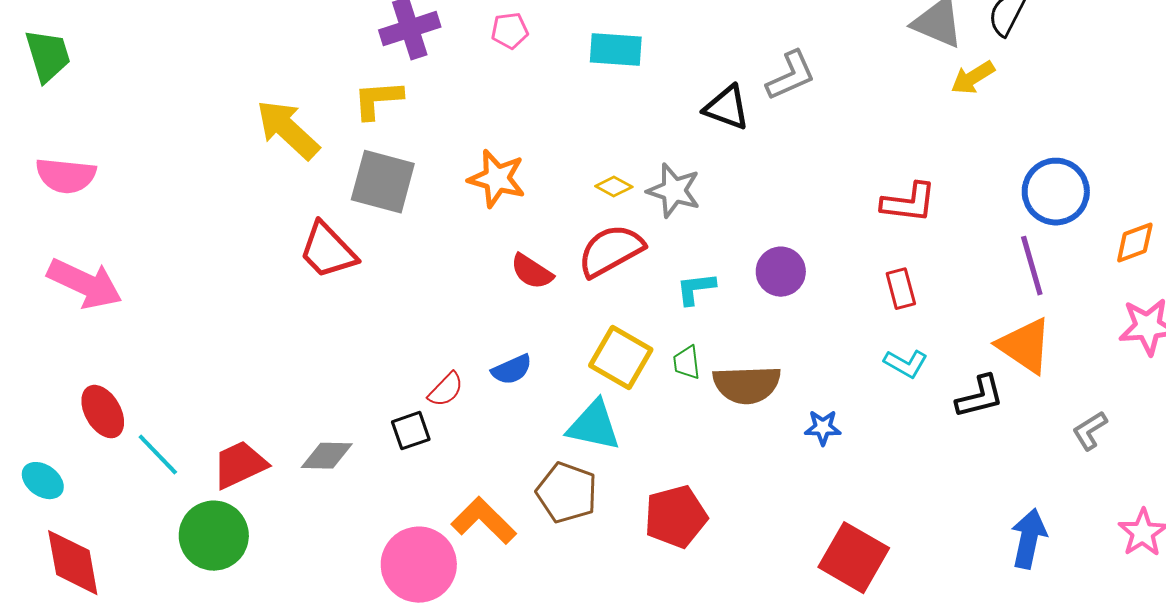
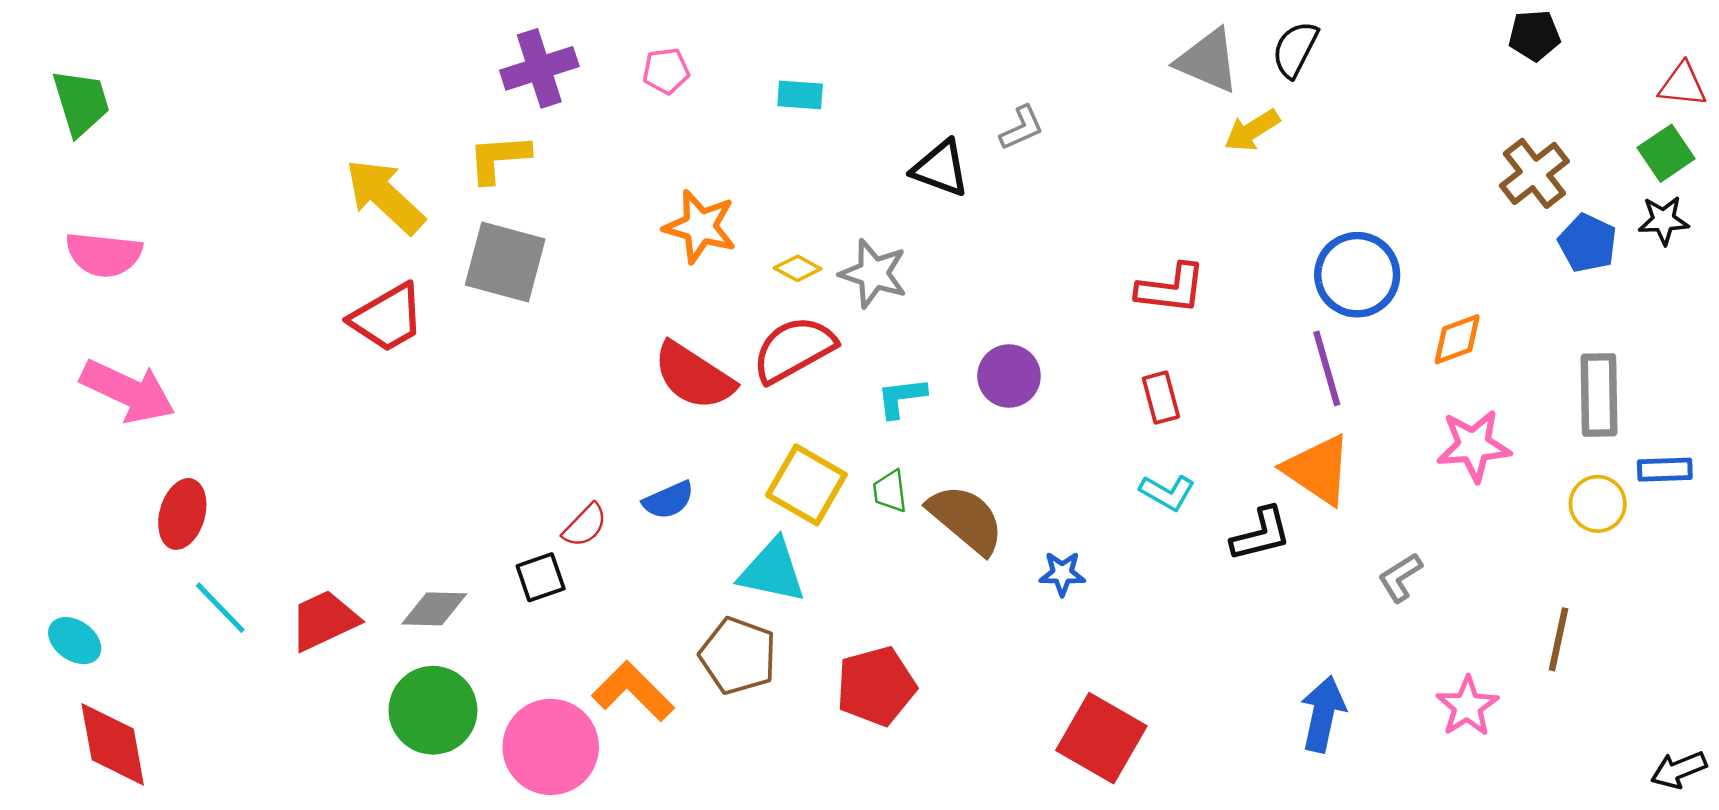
cyan rectangle: (616, 50) -> (800, 95), size x0.7
gray L-shape: (791, 76) -> (1022, 128), size x0.7
orange star: (497, 179) -> (700, 227), moved
red trapezoid: (328, 251) -> (387, 318), moved, turned -76
red semicircle: (532, 272) -> (694, 376), size x1.5
brown semicircle: (747, 385) -> (966, 519), turned -138
red ellipse: (103, 412) -> (182, 514), moved, turned 46
green circle: (214, 536) -> (433, 710), moved

